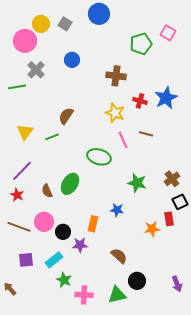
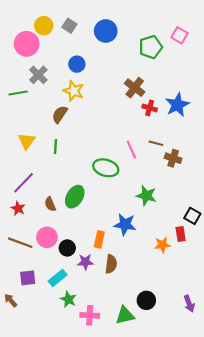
blue circle: (99, 14) -> (106, 31), moved
brown cross: (116, 76) -> (135, 88), moved, turned 30
yellow star: (115, 113) -> (74, 91), moved
brown semicircle: (66, 116) -> (60, 114), moved
green line: (52, 137) -> (56, 146), turned -64
brown cross: (172, 179) -> (173, 158), moved, turned -35
black square: (180, 202) -> (192, 216), turned -35
blue star: (117, 210) -> (125, 224), size x1.5
brown semicircle: (119, 256) -> (111, 264), moved, turned 54
brown arrow: (10, 289) -> (11, 300), moved

